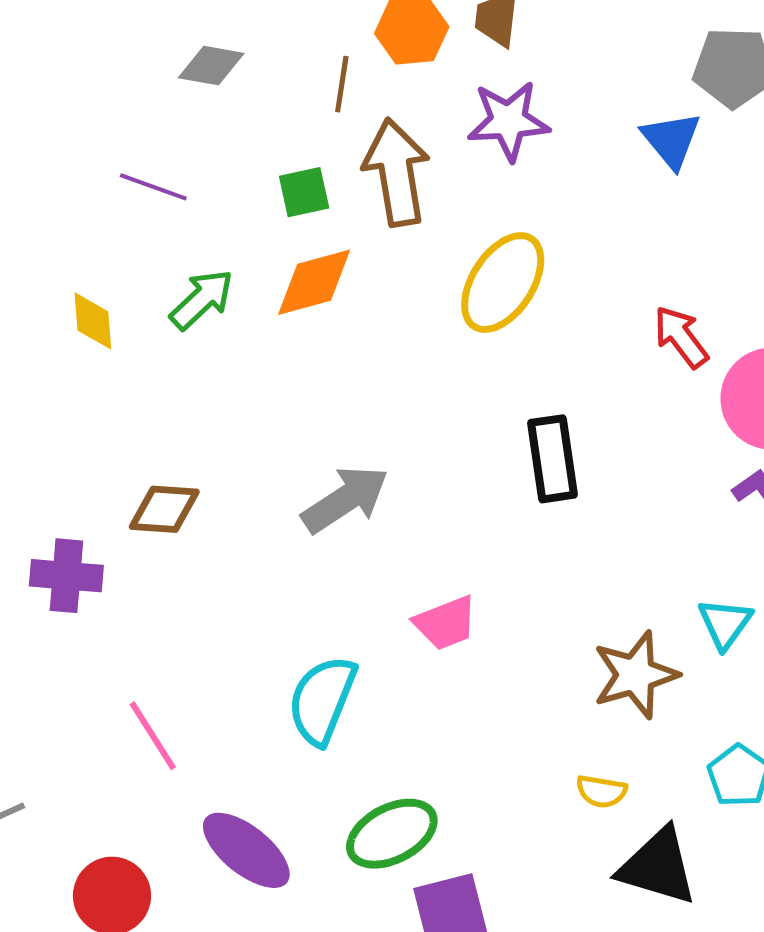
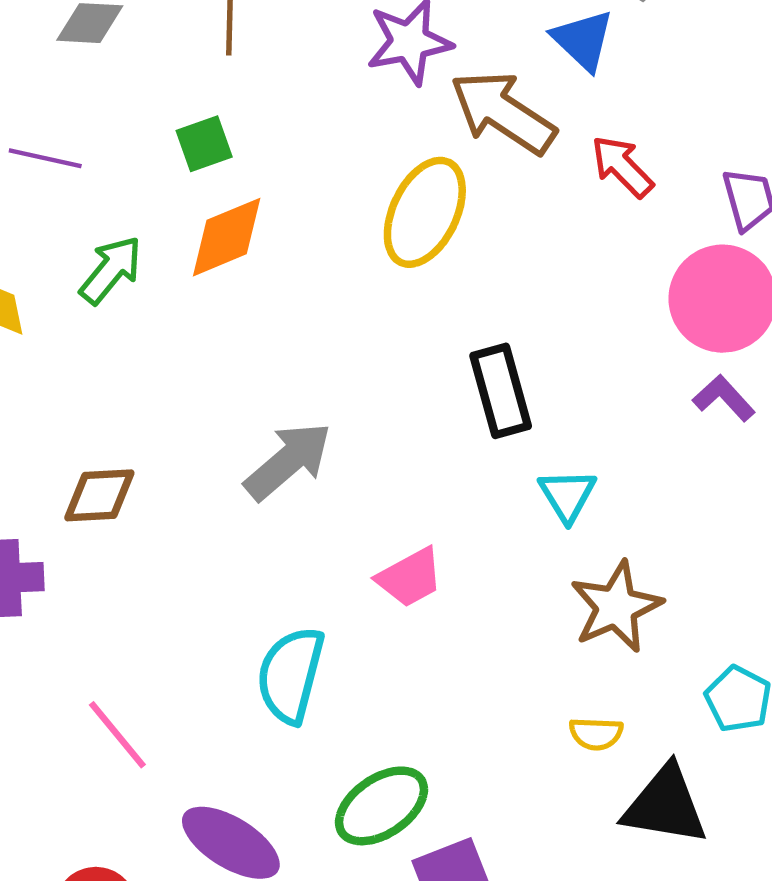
brown arrow: (396, 172) -> (503, 112), moved, turned -40
red arrow: (681, 337) -> (622, 166), moved
cyan triangle: (725, 623) -> (567, 495), moved

